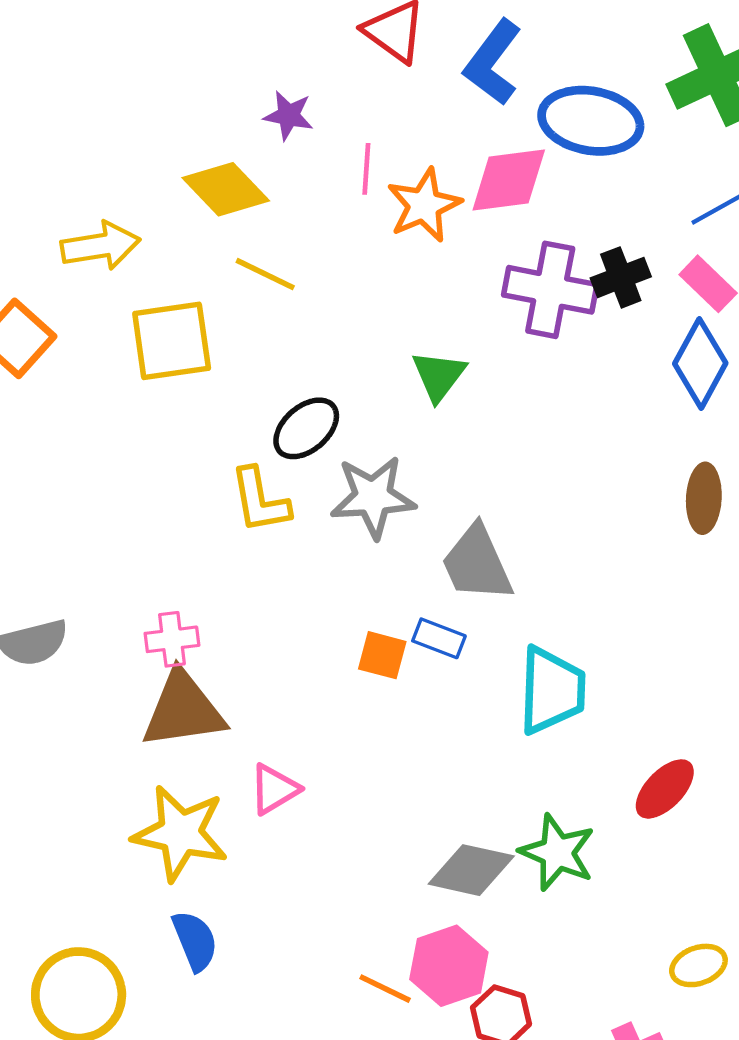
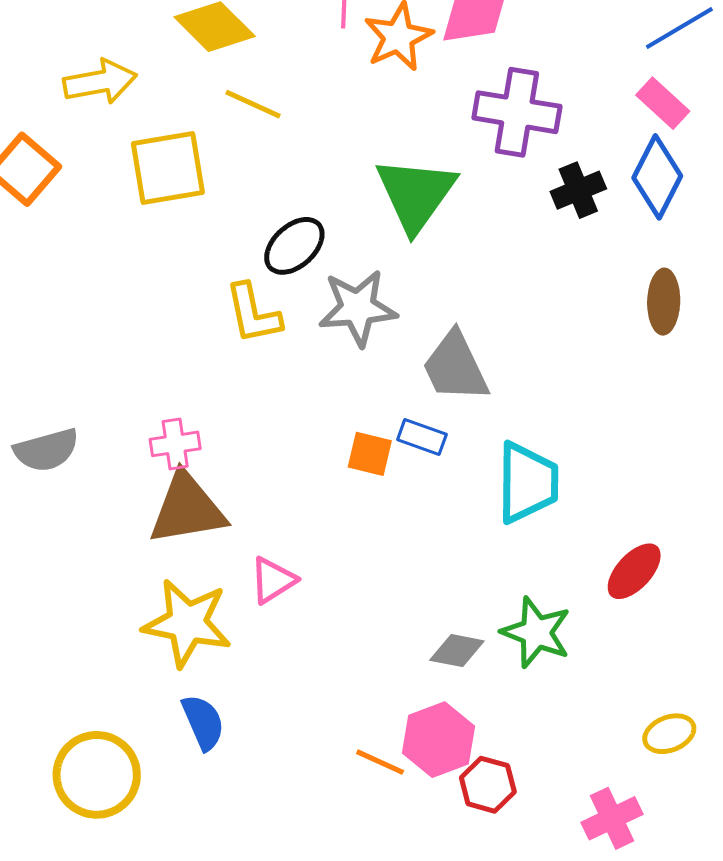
black cross: (621, 277) -> (578, 190), moved
green triangle: (439, 376) -> (416, 194), size x1.6
gray diamond: (471, 870) -> (457, 651), size x0.7

